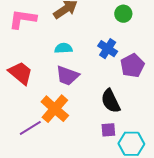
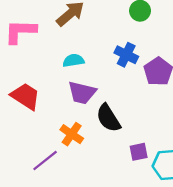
black semicircle: (111, 101) -> (108, 118), moved
orange cross: (55, 109) -> (72, 134), size x0.7

